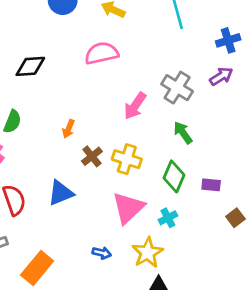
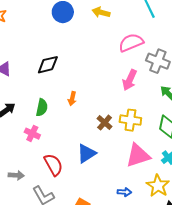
pink semicircle: (102, 53) -> (131, 43), moved
orange arrow: (68, 129) -> (72, 99), moved
pink triangle: (128, 208) -> (138, 156), turned 36

